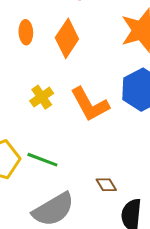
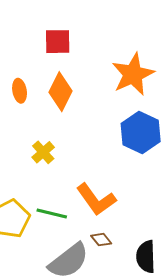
orange L-shape: (90, 104) -> (96, 199), moved
brown diamond: (106, 185) -> (101, 240), moved

